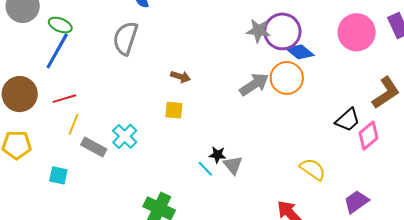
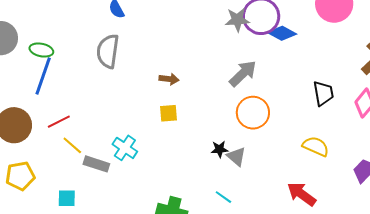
orange circle: (287, 78) -> (253, 113), moved
black trapezoid: (348, 120) -> (323, 93), moved, turned -48
yellow line: (73, 124) -> (72, 145), turned -60
cyan line: (205, 169) -> (223, 197), moved

